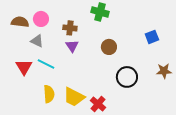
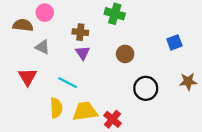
pink circle: (41, 19) -> (45, 13), moved
cyan line: (46, 64) -> (68, 83), moved
yellow trapezoid: (74, 97) -> (85, 111), turned 145

